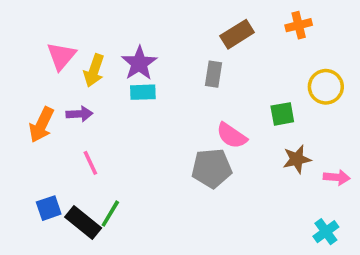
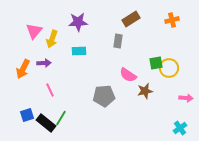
orange cross: (299, 25) -> (172, 20), moved
purple star: (139, 63) -> (78, 22), moved, turned 30
yellow circle: (326, 87) -> (169, 68), moved
brown star: (297, 159) -> (145, 91), moved
gray pentagon: (212, 168) -> (104, 96), moved

